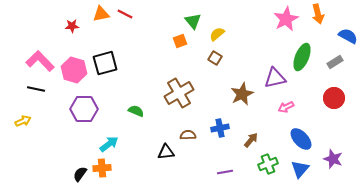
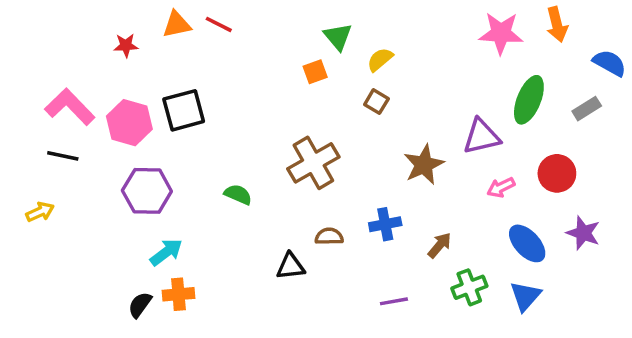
pink star: (286, 19) -> (501, 33), turned 30
red circle: (334, 98) -> (557, 173), moved
cyan arrow: (109, 144) -> (166, 252), moved
purple star: (333, 159) -> (583, 233), moved

